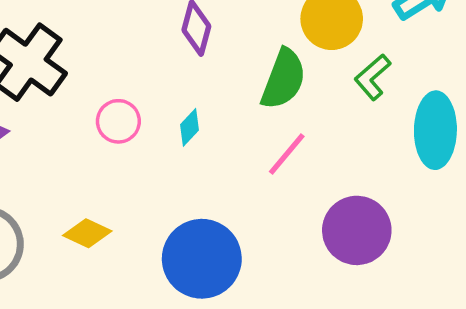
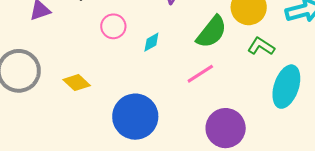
green L-shape: (373, 77) -> (261, 46), turned 56

